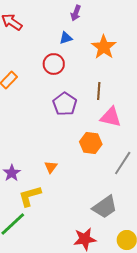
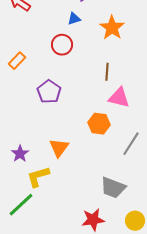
purple pentagon: (65, 104) -> (49, 92), moved
orange triangle: (51, 167) -> (59, 148), size x1.5
gray trapezoid: (105, 207) -> (113, 188), turned 56

